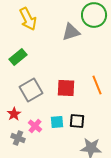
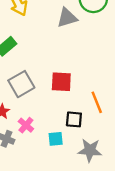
orange line: (97, 85) -> (97, 102), moved
cyan square: (57, 122) -> (56, 139), moved

